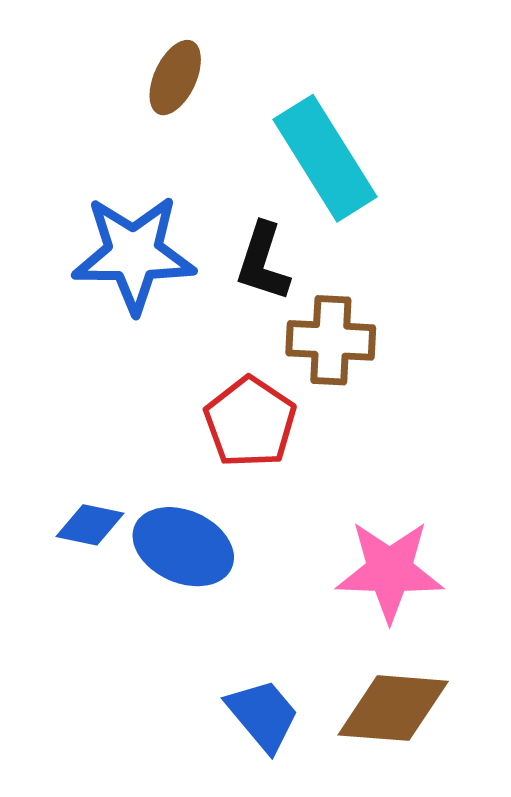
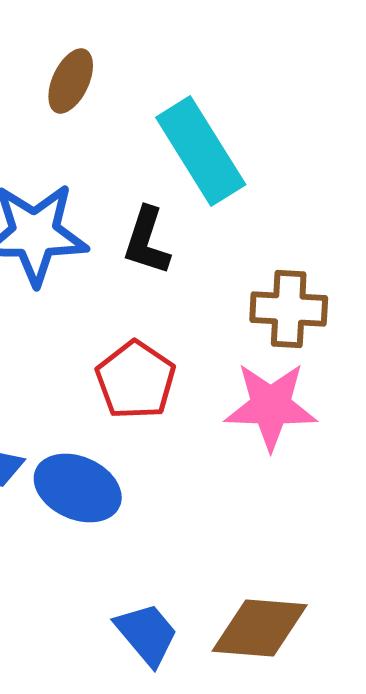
brown cross: (331, 340) -> (289, 309), moved
pink star: (390, 571) -> (271, 406), moved

